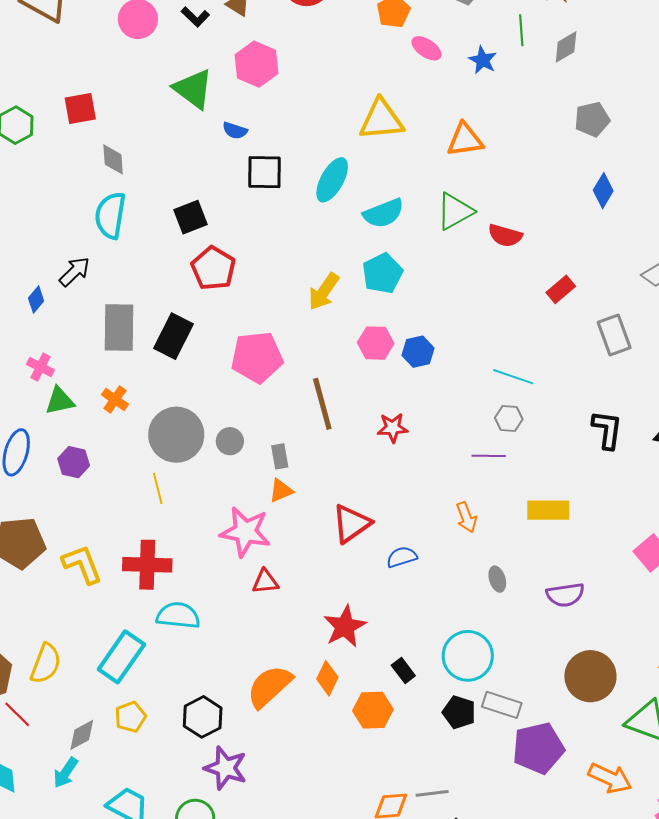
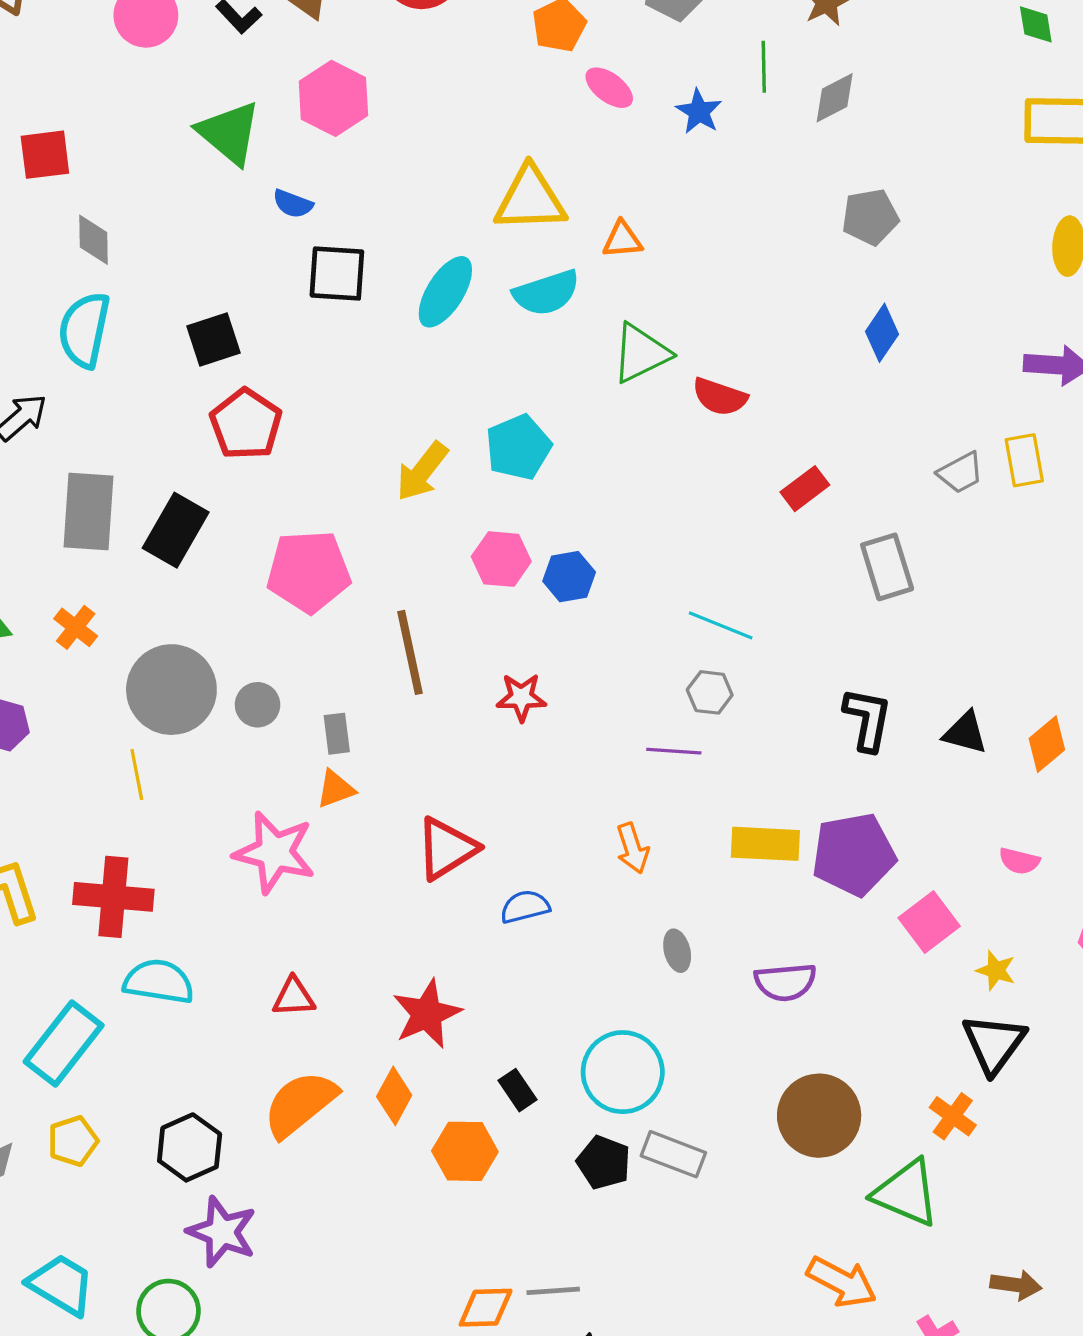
orange triangle: (465, 140) -> (622, 240), moved, size x0.7
cyan semicircle: (384, 213) -> (546, 293), moved
red triangle: (265, 582) -> (294, 997), moved
purple pentagon: (538, 748) -> (854, 854), moved

